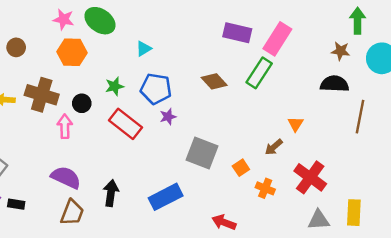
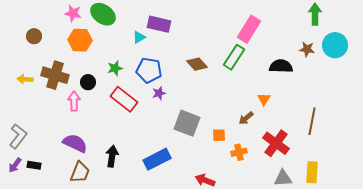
purple rectangle: (237, 33) -> (159, 24), moved
brown star: (341, 51) -> (307, 49), moved
black semicircle: (334, 84) -> (281, 66), moved
brown line: (360, 117) -> (312, 121), moved
orange square: (241, 168) -> (219, 135), turned 32
orange cross: (265, 188) -> (239, 152), turned -35

